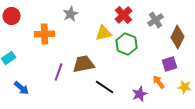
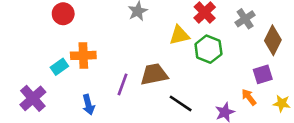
orange cross: (45, 34) -> (83, 55), moved
blue arrow: (22, 88) -> (88, 105), moved, turned 35

